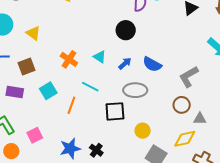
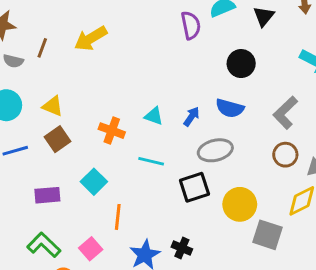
black circle: (126, 30) -> (241, 64), moved
brown square: (27, 66) -> (58, 139), moved
orange line: (71, 105) -> (118, 217), moved
yellow circle: (143, 131) -> (240, 204), size x1.5

